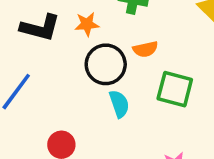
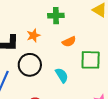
black circle: (106, 64) -> (30, 65), moved

